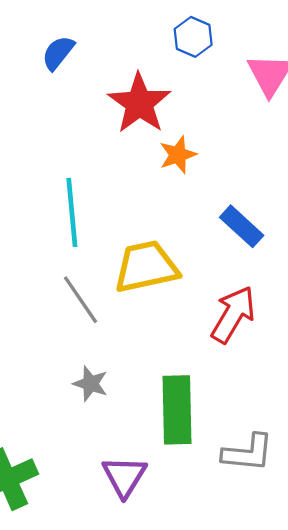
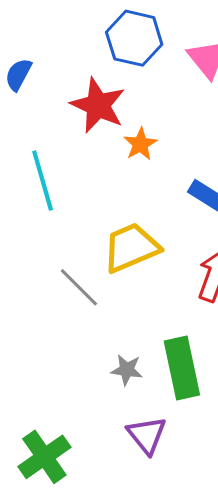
blue hexagon: (193, 37) -> (134, 38), size x1.6
cyan line: (72, 212) -> (43, 181), moved
gray star: (90, 384) -> (127, 370), moved

